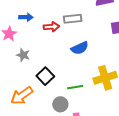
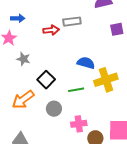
blue arrow: (26, 17) -> (18, 18), moved
blue semicircle: (80, 48) -> (86, 63), moved, turned -138
gray circle: (60, 104) -> (54, 109), moved

